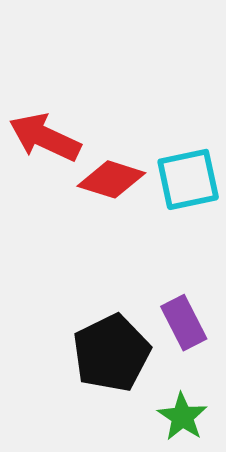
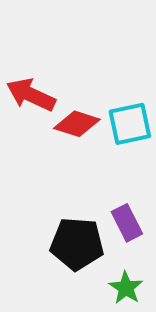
black pentagon: (111, 353) -> (77, 244), turned 30

